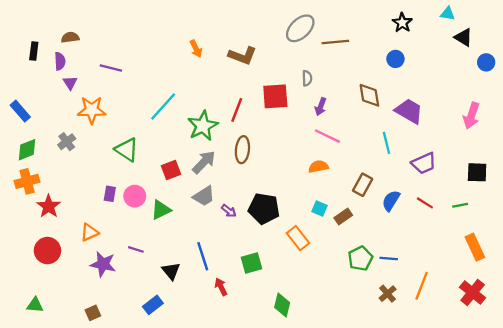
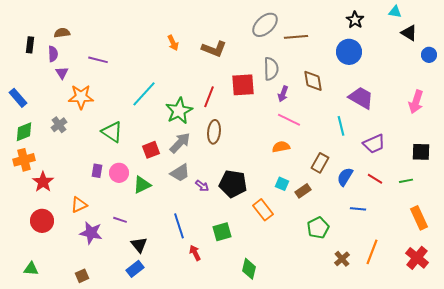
blue circle: (395, 59) -> (349, 52), size x1.6
gray semicircle: (307, 78) -> (271, 69), size x1.6
brown diamond: (369, 95) -> (313, 81), moved
blue line: (389, 258) -> (358, 209), moved
black triangle: (171, 271) -> (139, 245), moved

